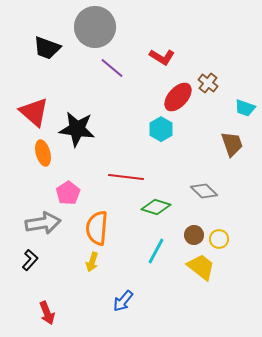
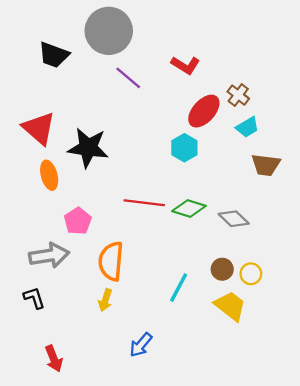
cyan trapezoid: (245, 108) -> (247, 127), moved, turned -50
brown trapezoid: (232, 144) -> (266, 165), turned 116
green diamond: (156, 207) -> (189, 208), moved
black L-shape: (30, 260) -> (34, 298), turned -60

